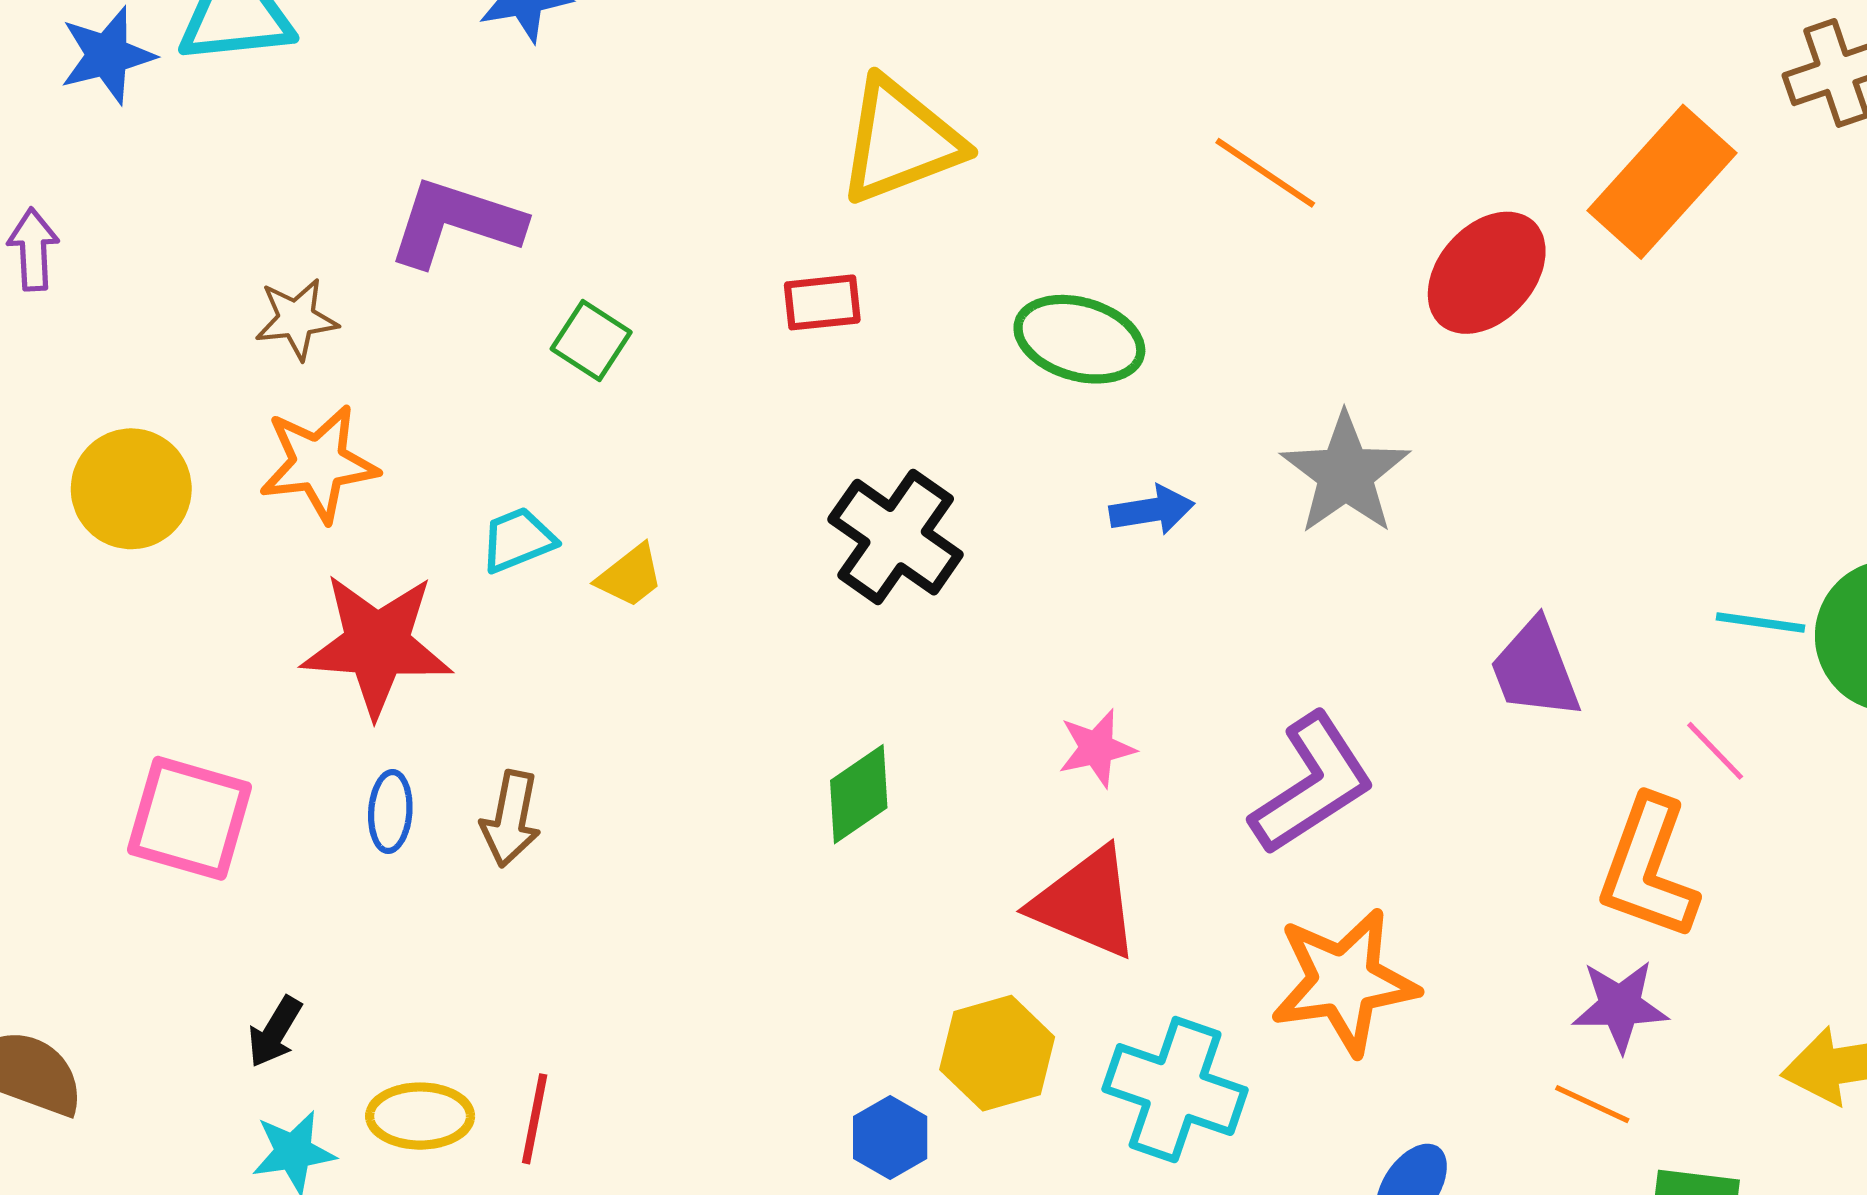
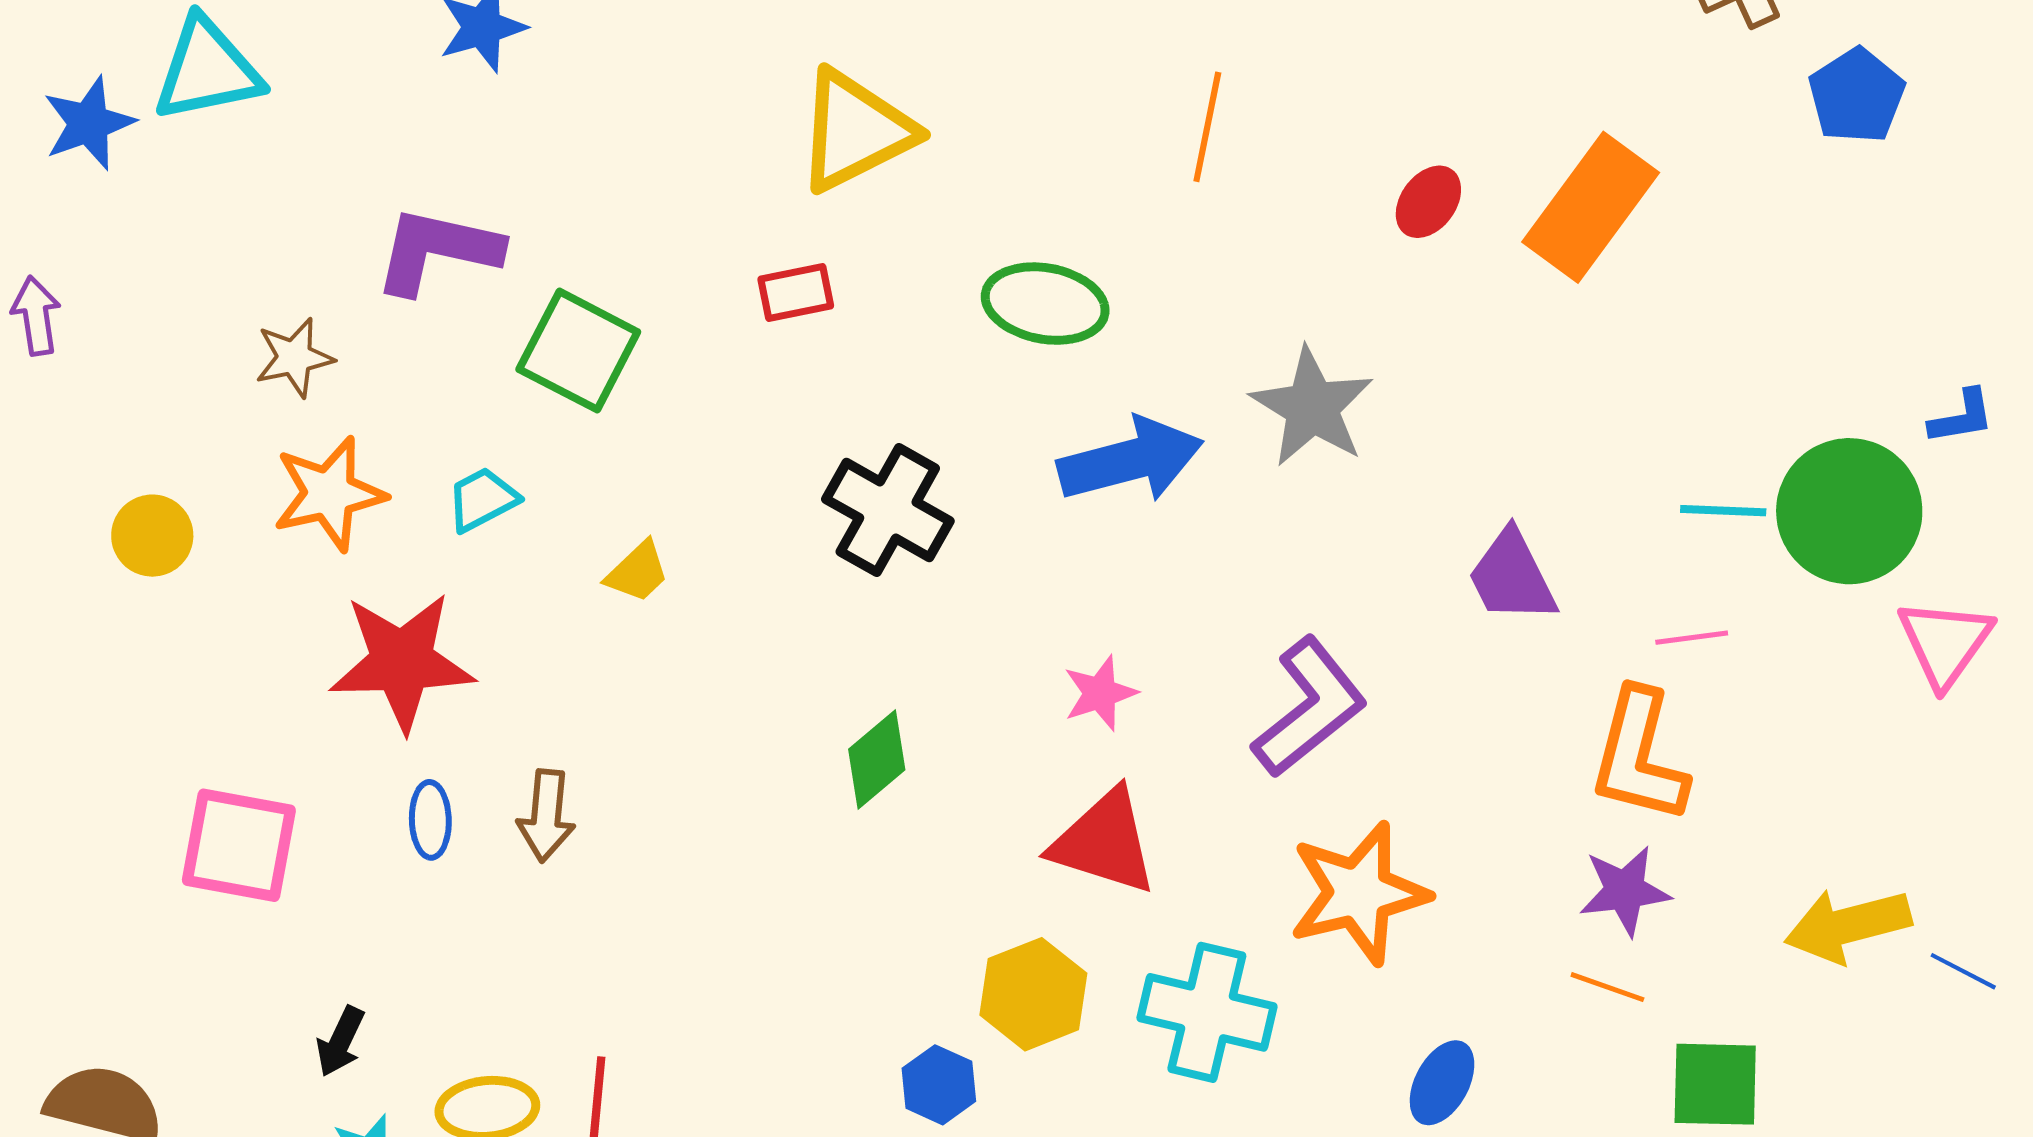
orange line: (1265, 173) -> (1207, 127), turned 73
orange rectangle: (1662, 182) -> (1591, 207), moved
red ellipse: (1487, 273) -> (1428, 202), size x0.6
green square: (591, 341) -> (578, 351), size x1.6
yellow circle: (131, 489) -> (152, 536), size x0.7
blue arrow: (1152, 510) -> (1131, 460), size x1.8
cyan trapezoid: (518, 540) -> (482, 499), moved
pink line: (1715, 751) -> (1692, 638), turned -48

